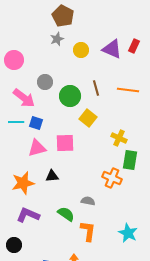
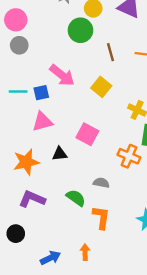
gray circle: (45, 82) -> (19, 45), moved
green circle: (70, 96) -> (80, 30), moved
pink arrow: (24, 98) -> (62, 75), moved
blue square: (36, 123) -> (41, 93), turned -32
pink square: (65, 143) -> (87, 134), moved, turned 30

